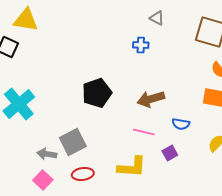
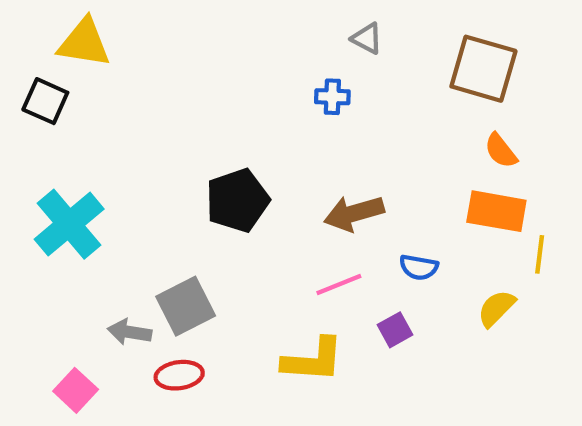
pink line: (144, 132) -> (339, 285), turned -35
red ellipse: (83, 174) -> (179, 375), moved
pink square: (43, 180) -> (76, 390), moved

